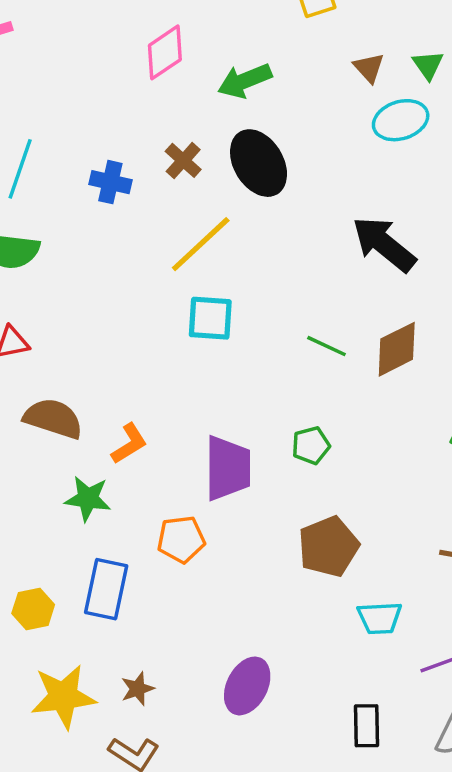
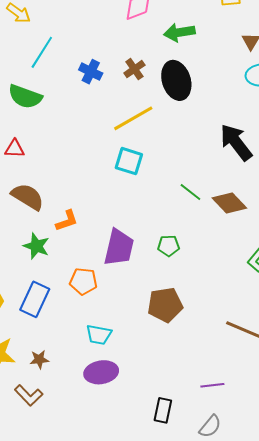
brown diamond: (397, 349) -> (229, 203), turned 60
cyan trapezoid: (380, 618) -> (99, 335), moved
purple ellipse: (247, 686) -> (101, 372), turned 40

